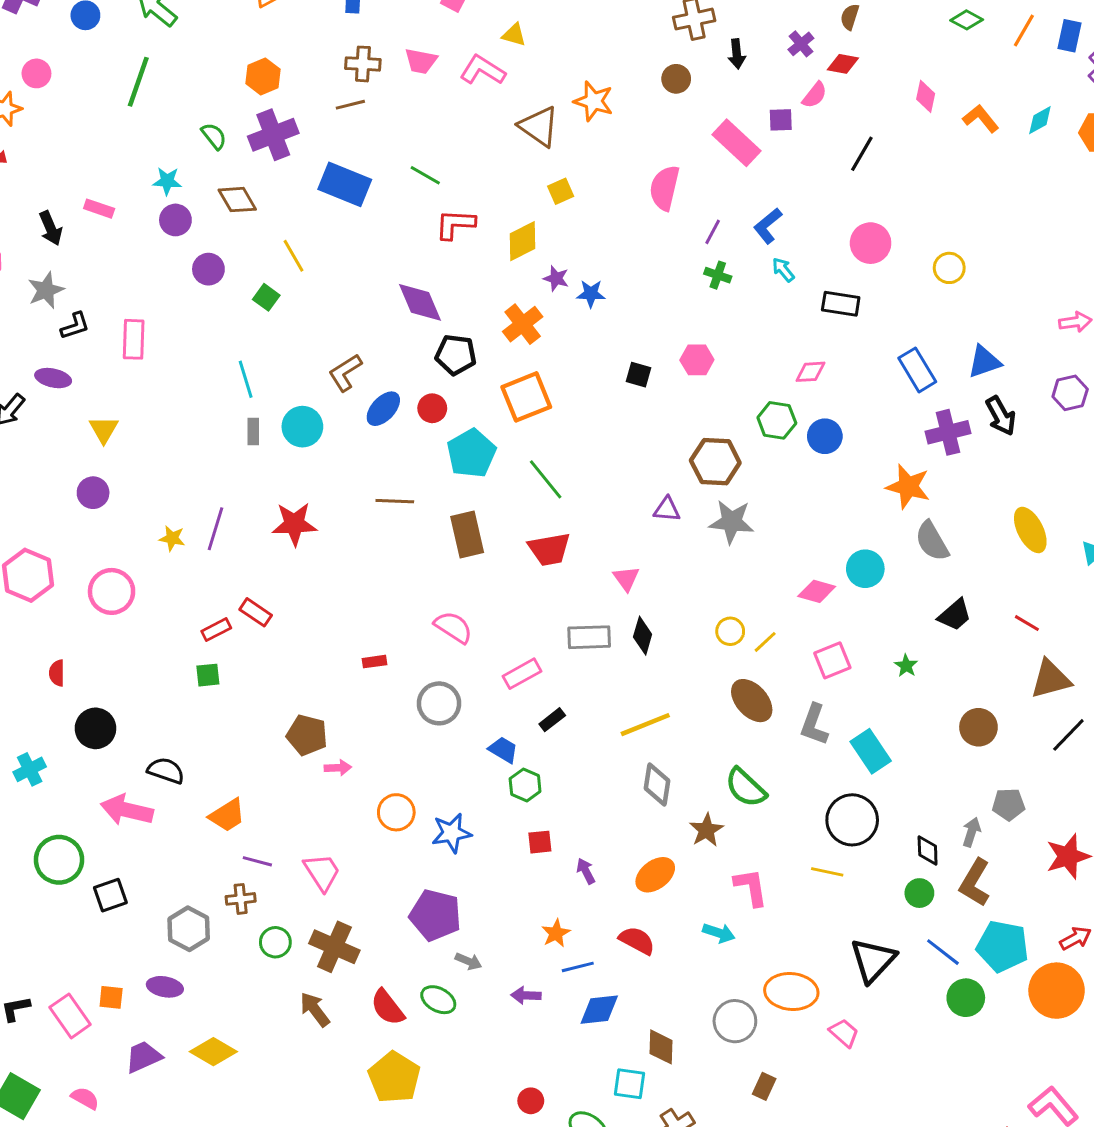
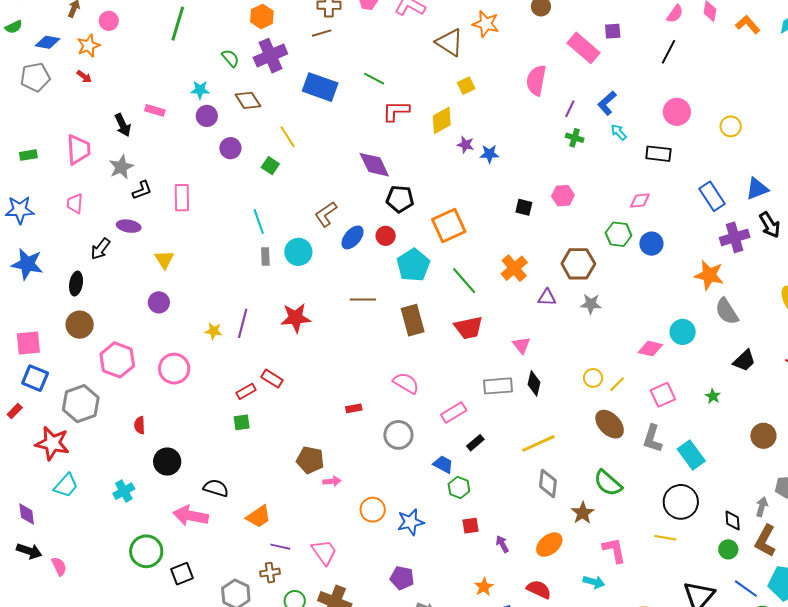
pink semicircle: (815, 95) -> (675, 14), moved
orange cross: (523, 324) -> (514, 268), moved
gray star: (731, 522) -> (591, 304), size x0.7
purple pentagon: (435, 915) -> (402, 578), size x0.7

